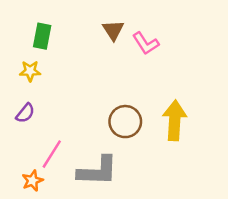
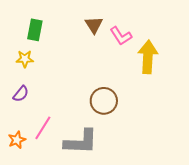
yellow arrow: (175, 120) -> (148, 57), moved
orange star: (33, 181) -> (17, 140), moved

